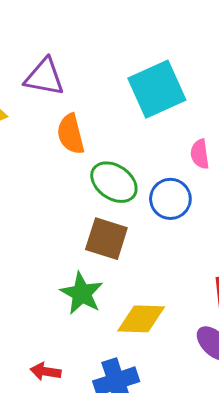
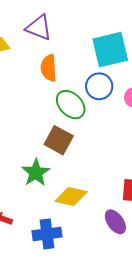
blue circle: (170, 199) -> (99, 86), moved

